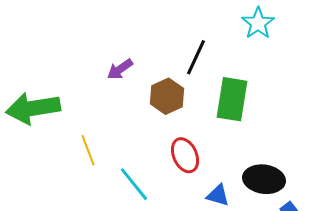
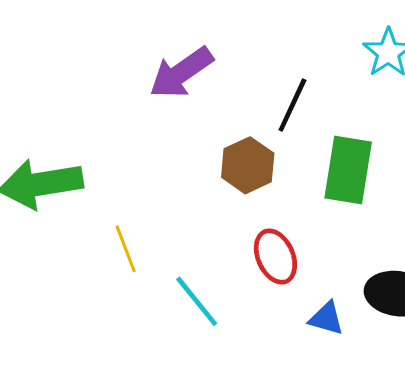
purple arrow: (120, 69) -> (181, 73), moved, size x1.6

